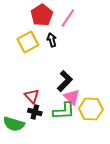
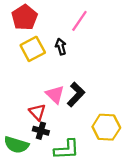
red pentagon: (42, 15) -> (25, 17), moved
pink triangle: (72, 97) -> (55, 95), moved
green L-shape: (64, 111) -> (67, 149), moved

